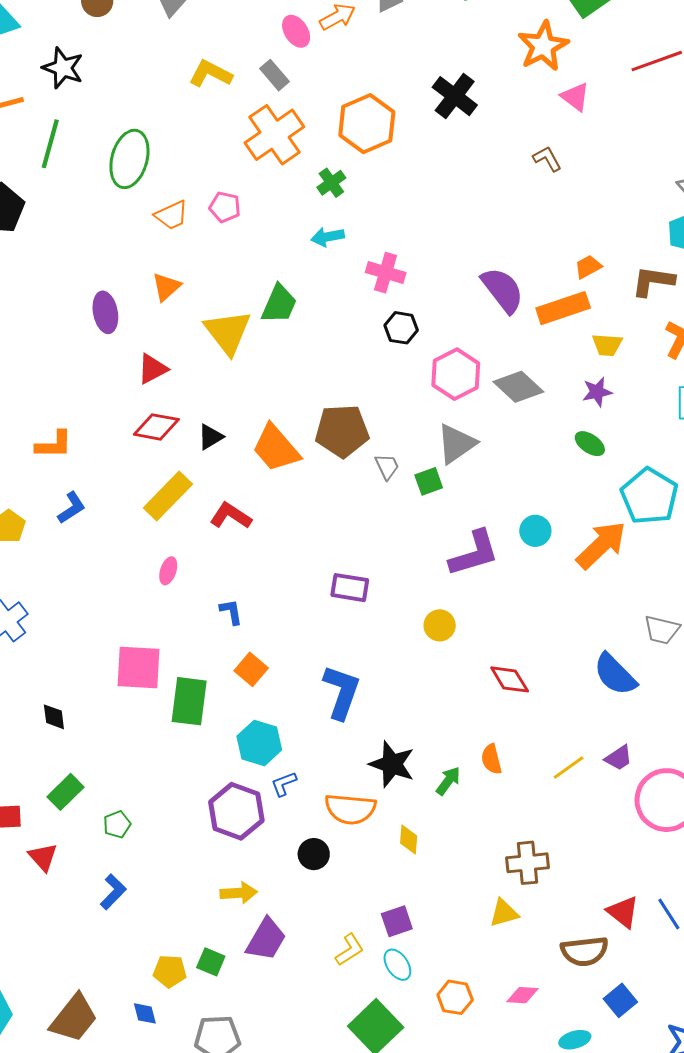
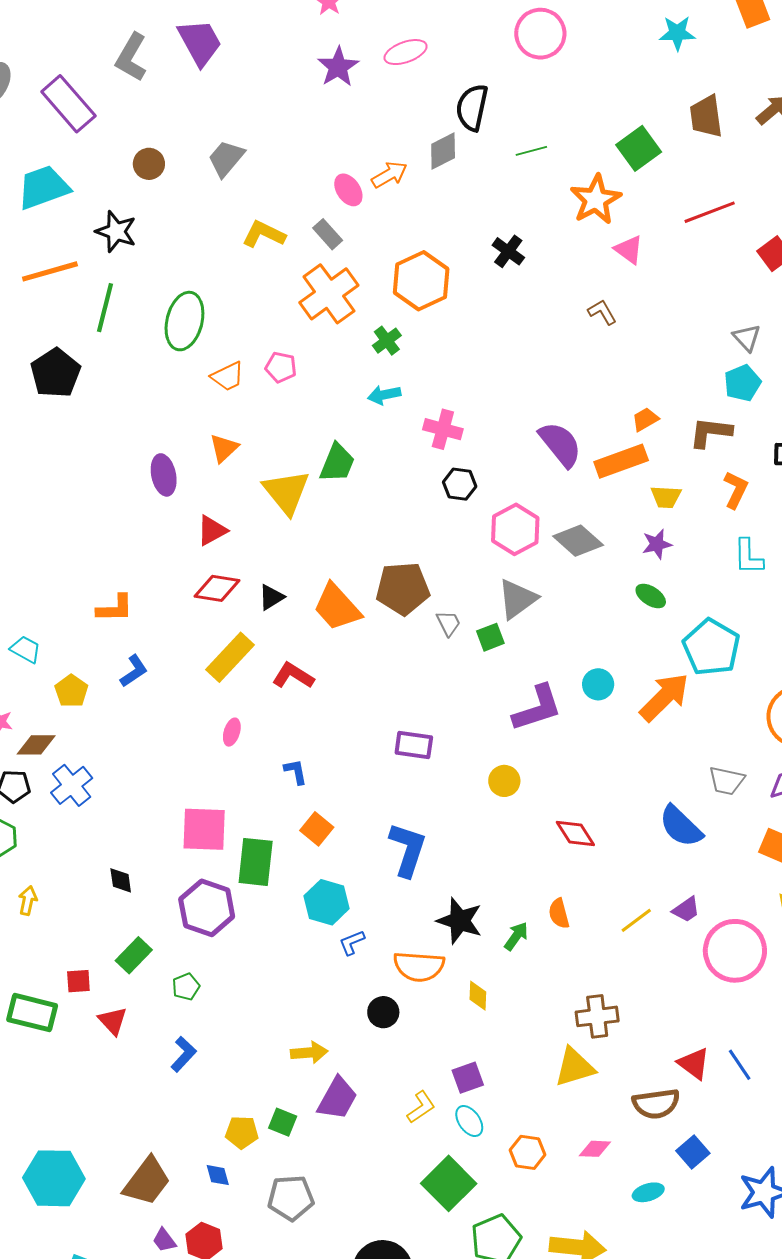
black cross: (455, 96) -> (508, 251), size x0.7
purple hexagon: (236, 811) -> (207, 908), moved
yellow triangle: (504, 913) -> (575, 1067), size x1.4

